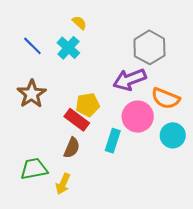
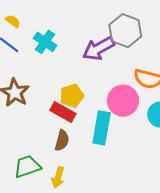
yellow semicircle: (79, 23) -> (13, 21), moved
purple arrow: (130, 80) -> (98, 49), moved
cyan rectangle: (113, 141) -> (102, 128), size x1.4

